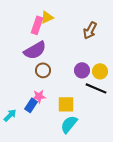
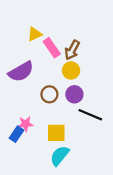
pink rectangle: (37, 25) -> (52, 48), moved, turned -54
brown arrow: (90, 30) -> (72, 50), moved
brown circle: (43, 70) -> (49, 94), moved
yellow circle: (100, 71) -> (71, 70), moved

